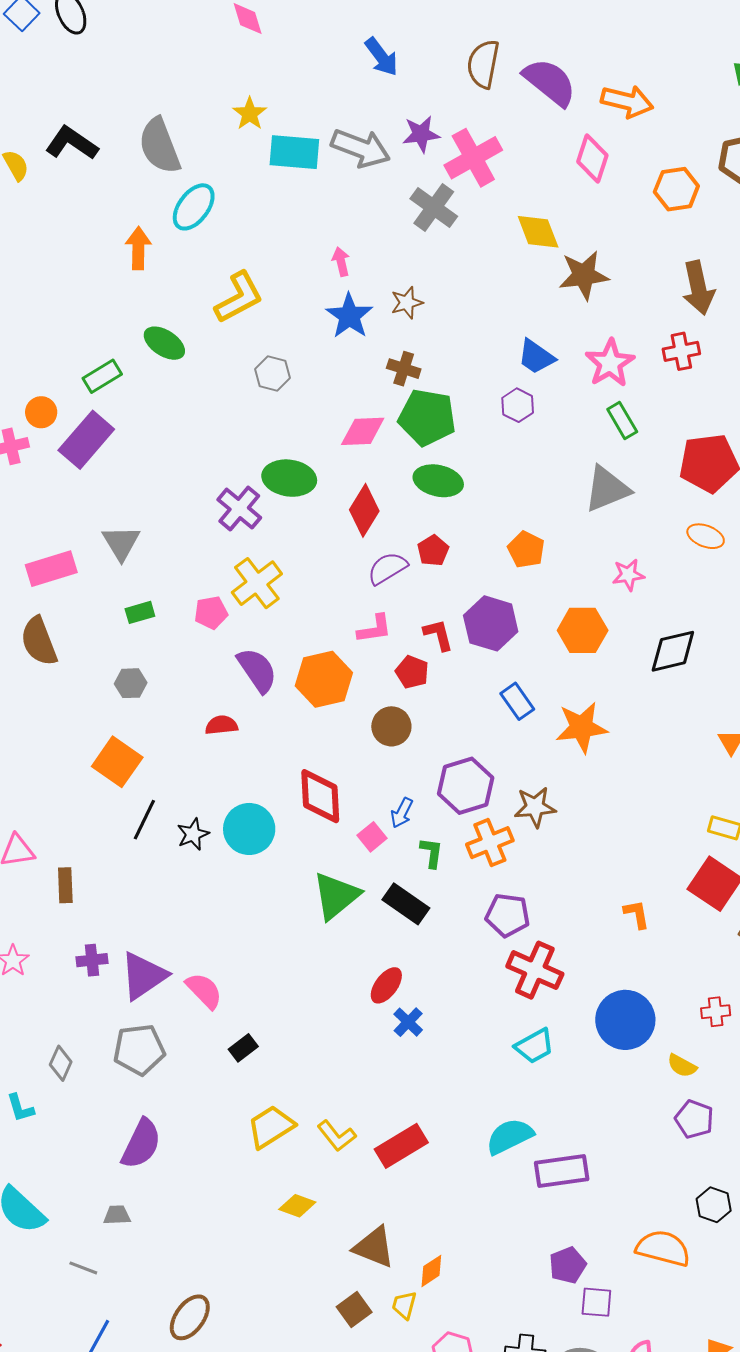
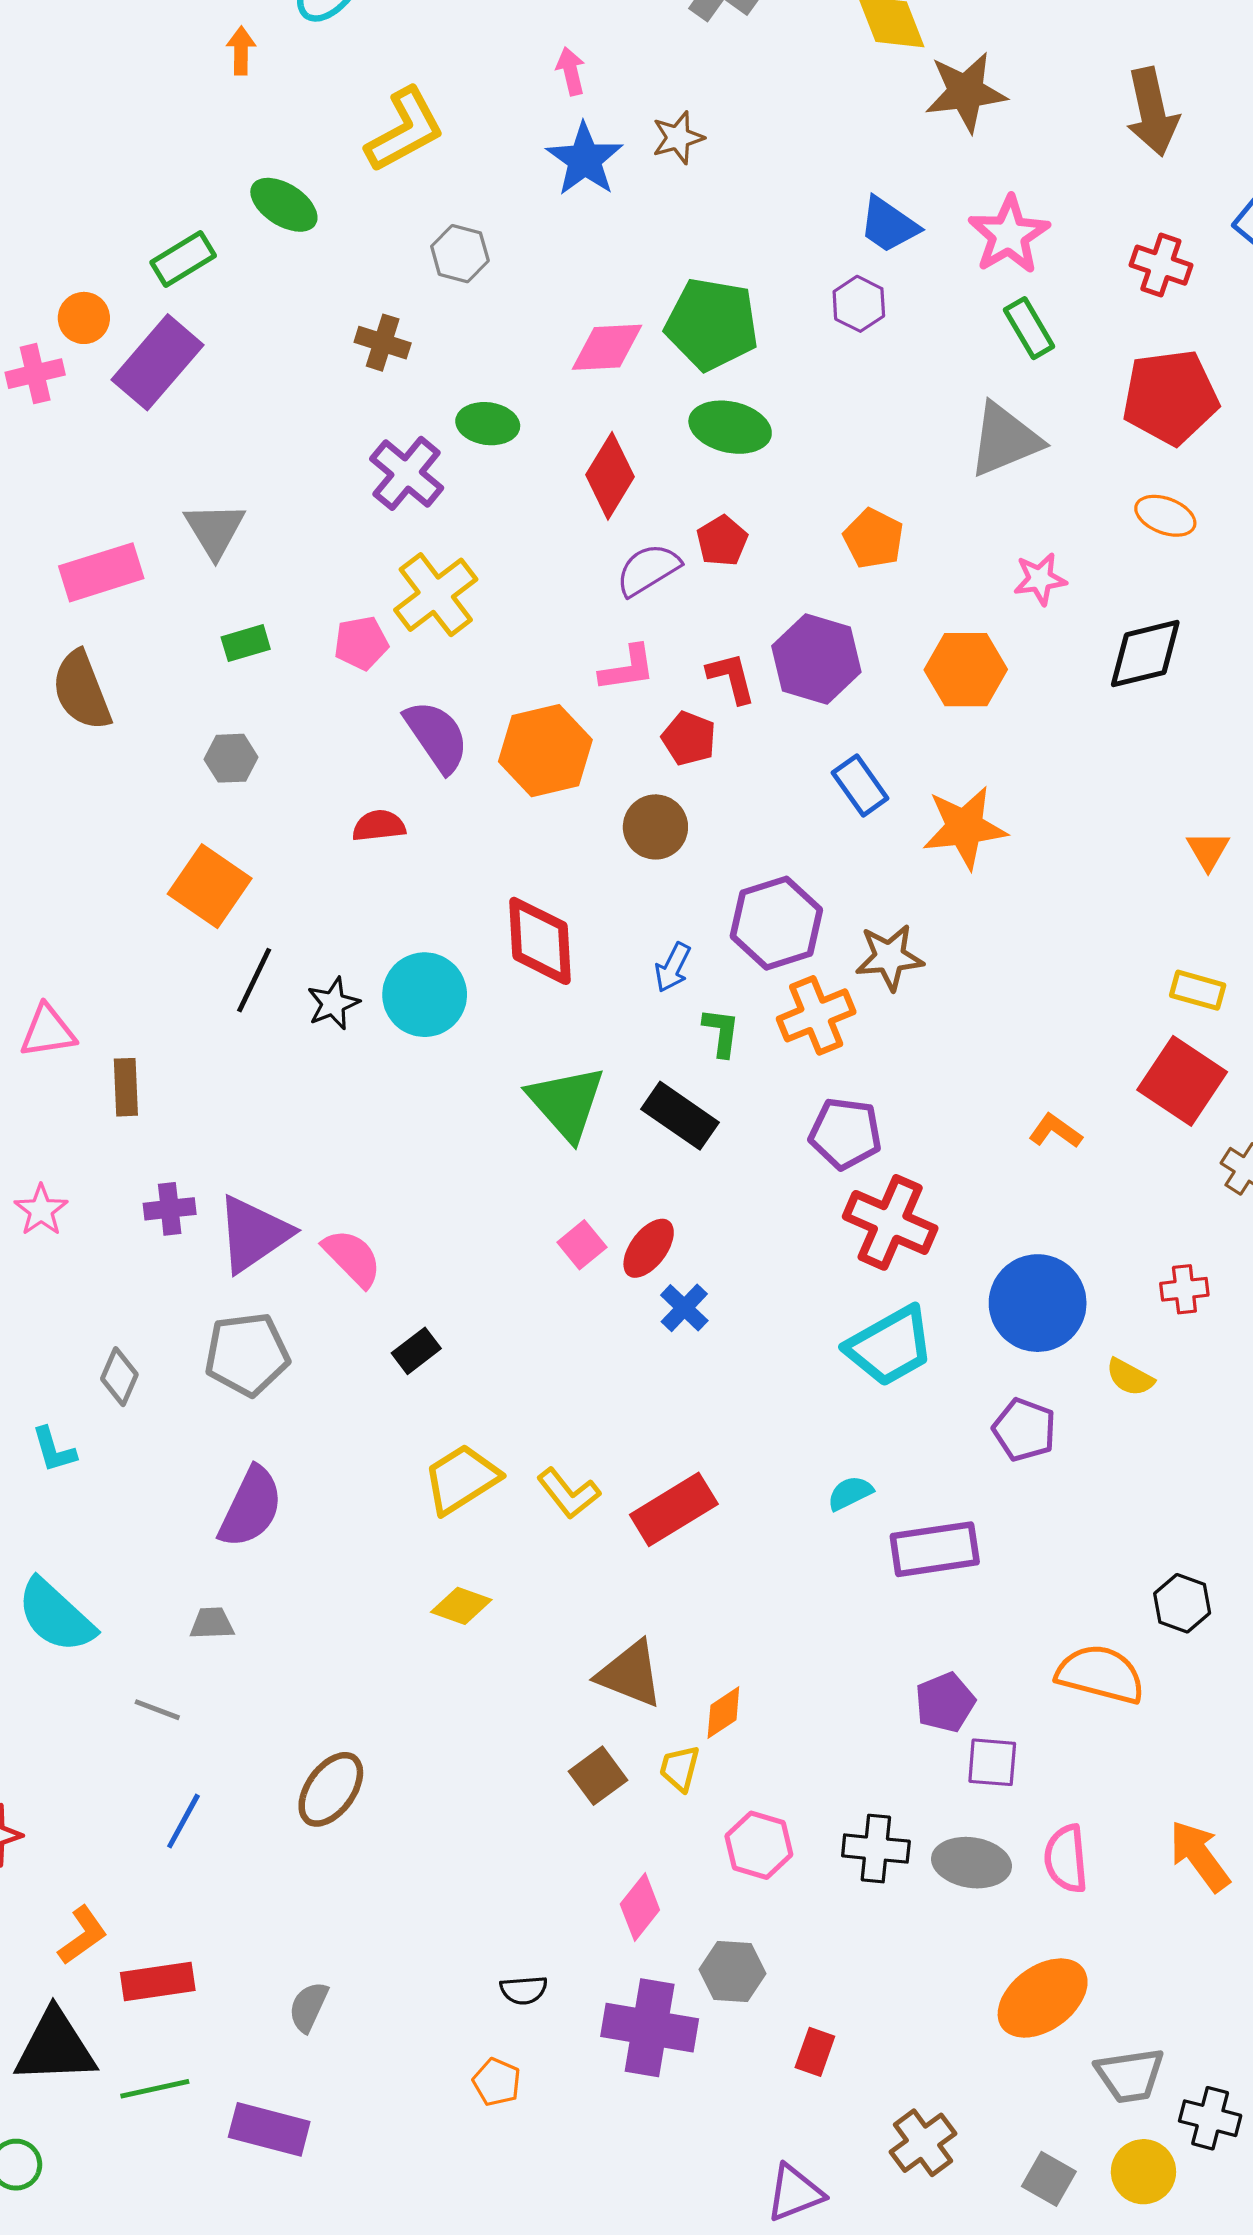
orange arrow: (138, 248) -> (241, 51), size x0.7
red cross: (681, 351) -> (1161, 265), moved, turned 30
brown cross: (404, 369) -> (383, 343), moved
green ellipse: (289, 478) -> (488, 424), size x0.7
black diamond: (673, 651) -> (1145, 654), moved
pink square: (372, 837) -> (582, 1245), moved
green triangle: (336, 896) -> (566, 1103), turned -32
orange L-shape: (637, 914) -> (1055, 1131), turned -44
cyan trapezoid: (534, 1046) -> (890, 1346), size x1.4
purple pentagon: (694, 1119) -> (1024, 1430), moved
cyan semicircle: (510, 1136) -> (850, 1493), size x0.6
yellow diamond: (297, 1206) -> (461, 1606), moved

